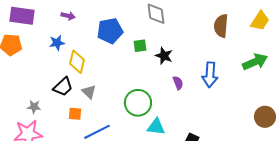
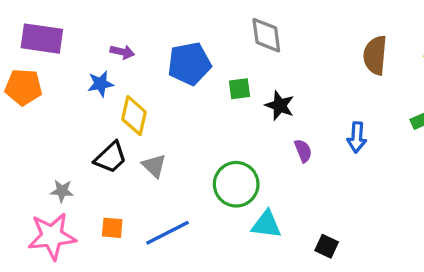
purple arrow: (68, 16) -> (122, 52), moved
blue arrow: (210, 75) -> (357, 137), size x0.7
orange square: (75, 114) -> (112, 228), moved

